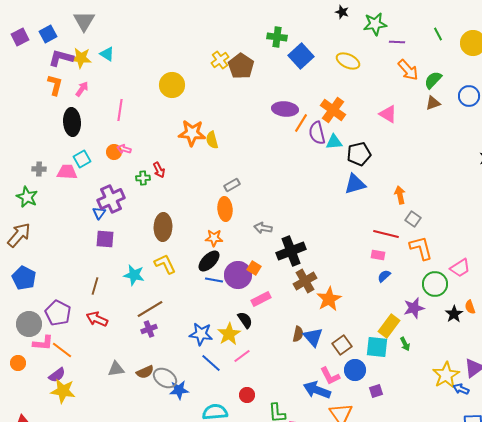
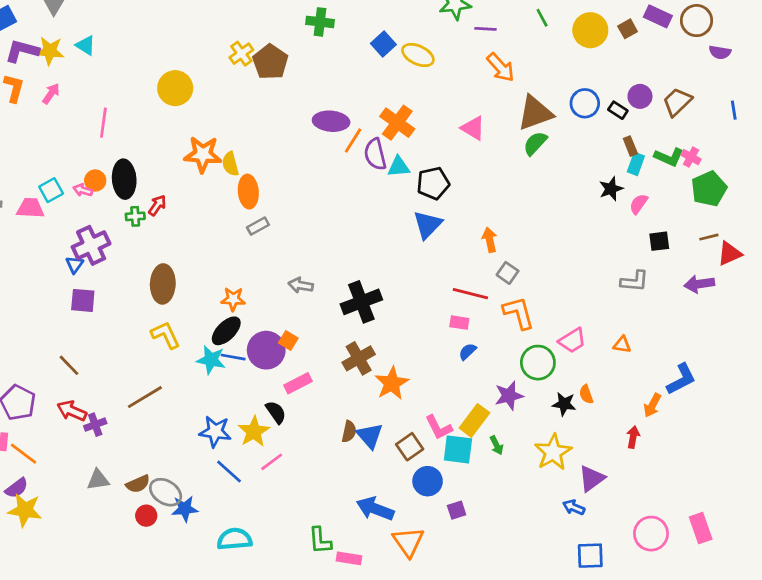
blue square: (301, 56) -> (383, 44), moved, size x0.7
green semicircle: (433, 80) -> (535, 143), moved
brown triangle: (433, 103) -> (535, 113), size x1.8
black ellipse: (72, 122) -> (124, 179), moved
pink arrow: (124, 149) -> (83, 190), moved
red arrow: (159, 170) -> (157, 205), turned -119
blue triangle: (355, 184) -> (428, 225), turned -30
orange ellipse: (225, 209) -> (248, 192), moved
black cross: (291, 251) -> (361, 302), moved
cyan star: (134, 275) -> (211, 360), moved
brown line: (95, 286) -> (69, 365), turned -60
black star: (454, 314) -> (564, 404), turned -30
purple cross: (149, 329) -> (95, 425), moved
yellow star: (446, 375) -> (553, 452), moved
pink L-shape: (330, 376) -> (439, 427), moved
red circle: (247, 395) -> (146, 516), moved

